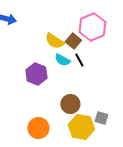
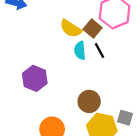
cyan semicircle: (62, 60) -> (80, 51), turned 56
purple hexagon: (36, 74) -> (35, 78), moved

